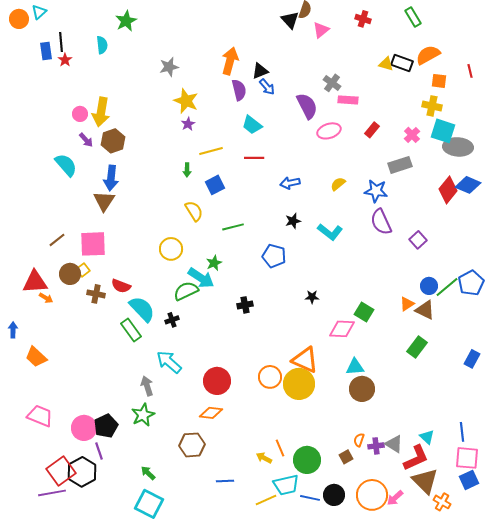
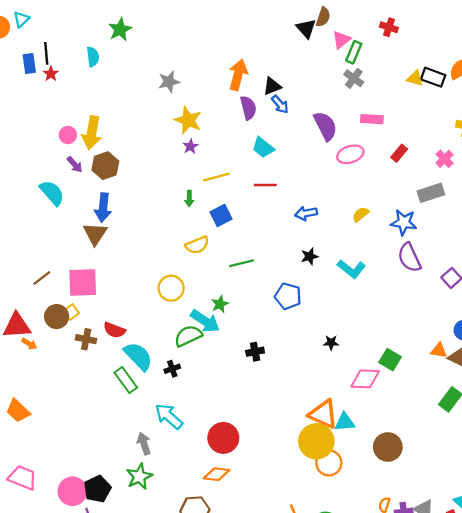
green rectangle: (413, 17) -> (354, 52), moved, turned 54
gray cross: (332, 83) -> (354, 78), moved
yellow semicircle: (194, 211) -> (197, 245), turned 100
orange triangle: (407, 304) -> (439, 351), turned 42
cyan triangle: (355, 367) -> (345, 422), moved
orange circle: (270, 377) -> (329, 463), moved

